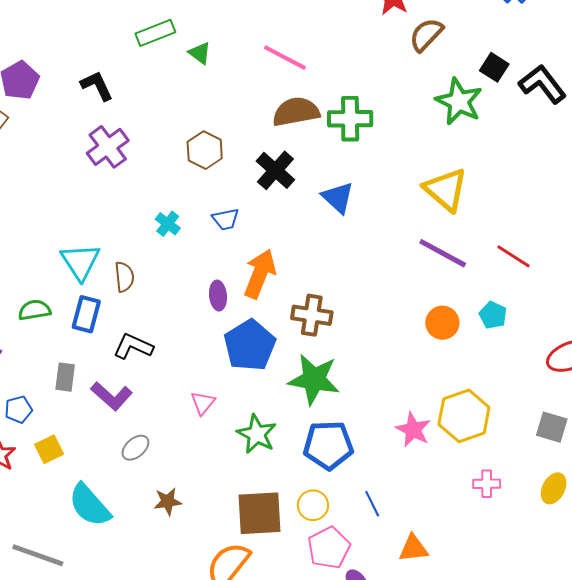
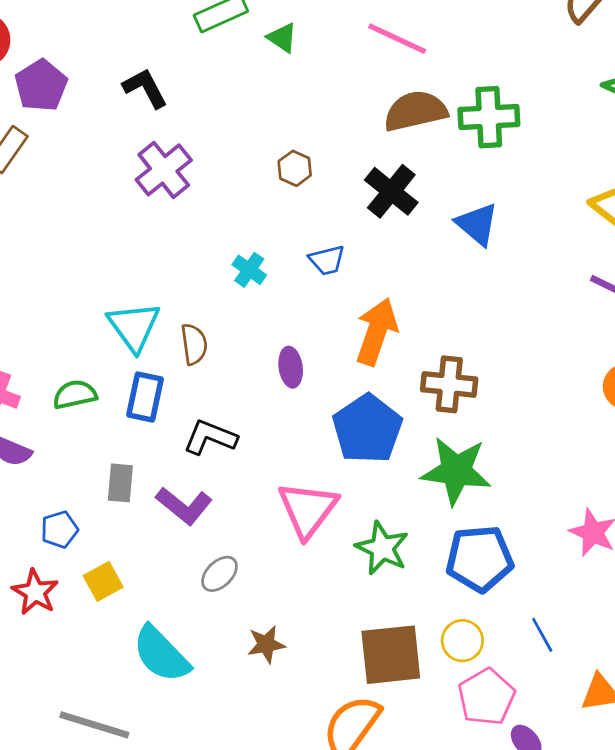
brown hexagon: (205, 150) -> (295, 168), size x0.7
purple ellipse: (218, 296) -> (291, 367), moved
pink triangle: (203, 403) -> (308, 509), size x1.8

